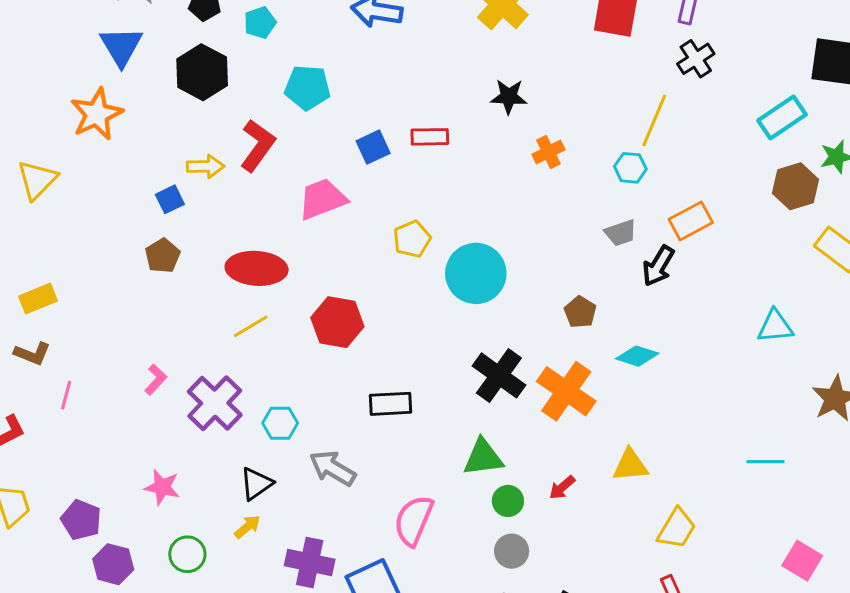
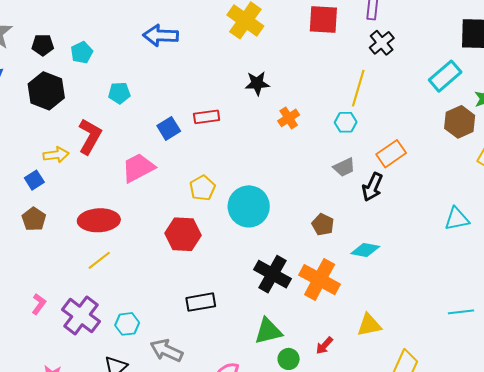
cyan pentagon: (307, 88) -> (119, 93), size x0.7
red hexagon: (337, 322) -> (183, 234), moved

